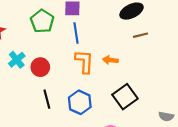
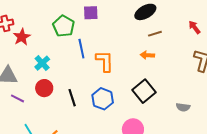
blue line: (76, 33) -> (81, 49), moved
orange arrow: (110, 60) -> (147, 55), moved
red circle: (40, 67) -> (44, 88), moved

